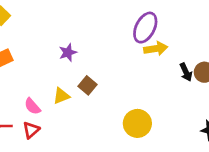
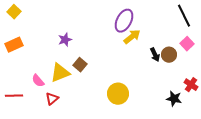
yellow arrow: (156, 49) -> (132, 37), turned -30
yellow triangle: (61, 96) -> (60, 73), size x1.5
red triangle: (31, 130) -> (52, 99), moved

